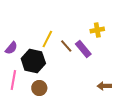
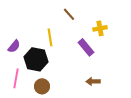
yellow line: (47, 39) -> (50, 37), turned -36
brown line: (66, 46) -> (69, 14), moved
brown arrow: (104, 86) -> (93, 81), moved

